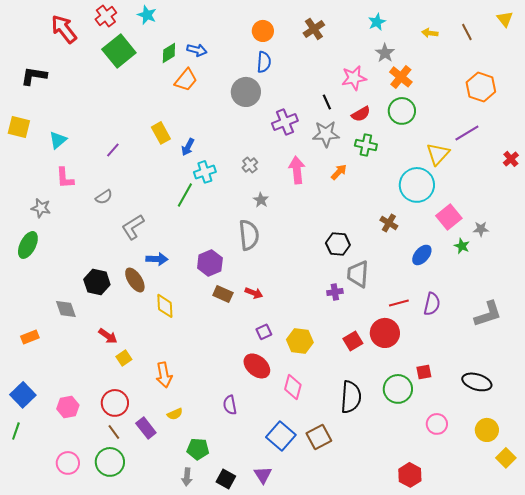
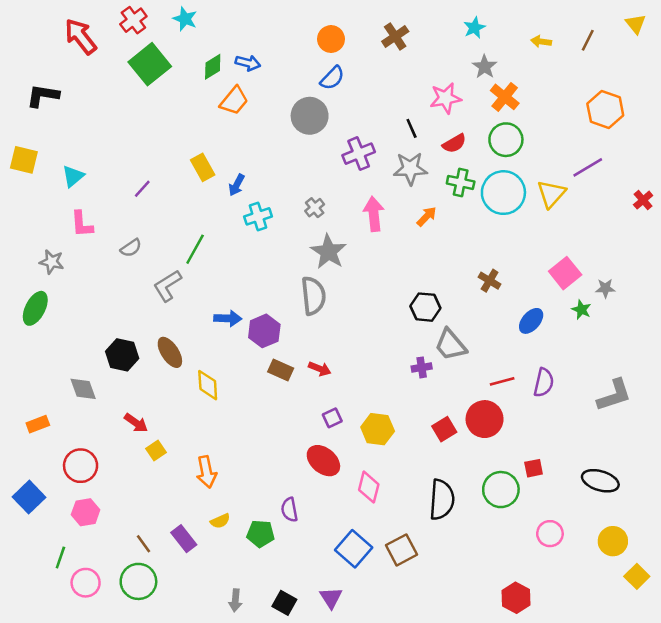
brown line: (467, 32) -> (588, 40), turned 54
blue semicircle: (264, 62) -> (332, 78), turned 40
cyan circle: (417, 185) -> (503, 193), moved
green line: (185, 195) -> (195, 249), moved
gray star: (261, 200) -> (328, 252), size x1.8
blue arrow: (157, 259) -> (228, 318), moved
gray trapezoid: (358, 274) -> (451, 345), turned -44
red circle: (115, 403) -> (81, 466), moved
green line: (16, 431) -> (60, 558), moved
green pentagon: (198, 449) -> (261, 534), moved

